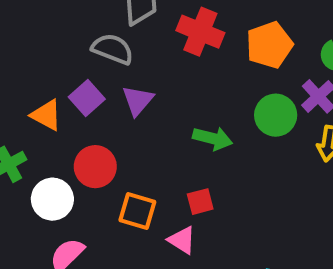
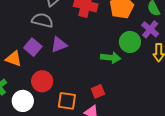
purple triangle: (138, 100) -> (59, 45), turned 36
green arrow: (213, 138) -> (111, 58), moved

